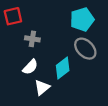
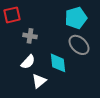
cyan diamond: (63, 68) -> (58, 63), turned -60

